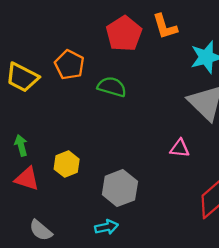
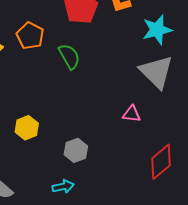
green semicircle: (112, 87) -> (69, 56), turned 44
gray hexagon: (120, 188) -> (76, 150), size x0.7

